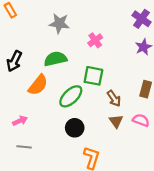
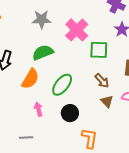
pink cross: (95, 40) -> (77, 30), size x1.6
green square: (93, 76) -> (99, 50), moved
pink arrow: (20, 121) -> (38, 109), moved, turned -72

